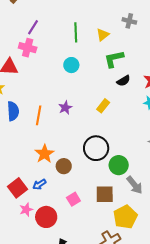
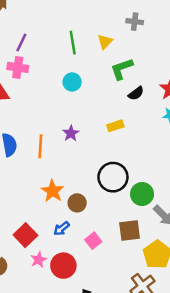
yellow rectangle: (103, 106) -> (115, 126), turned 40
blue arrow: (39, 184) -> (62, 228), moved

